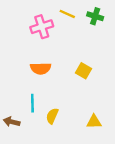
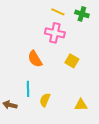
pink cross: (42, 27) -> (55, 33), moved, turned 30
orange semicircle: (41, 68) -> (35, 59), turned 60

